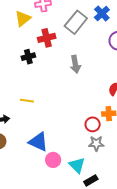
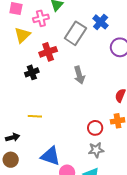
red circle: (93, 124) -> (95, 128), moved
gray star: (96, 143) -> (96, 150), moved

